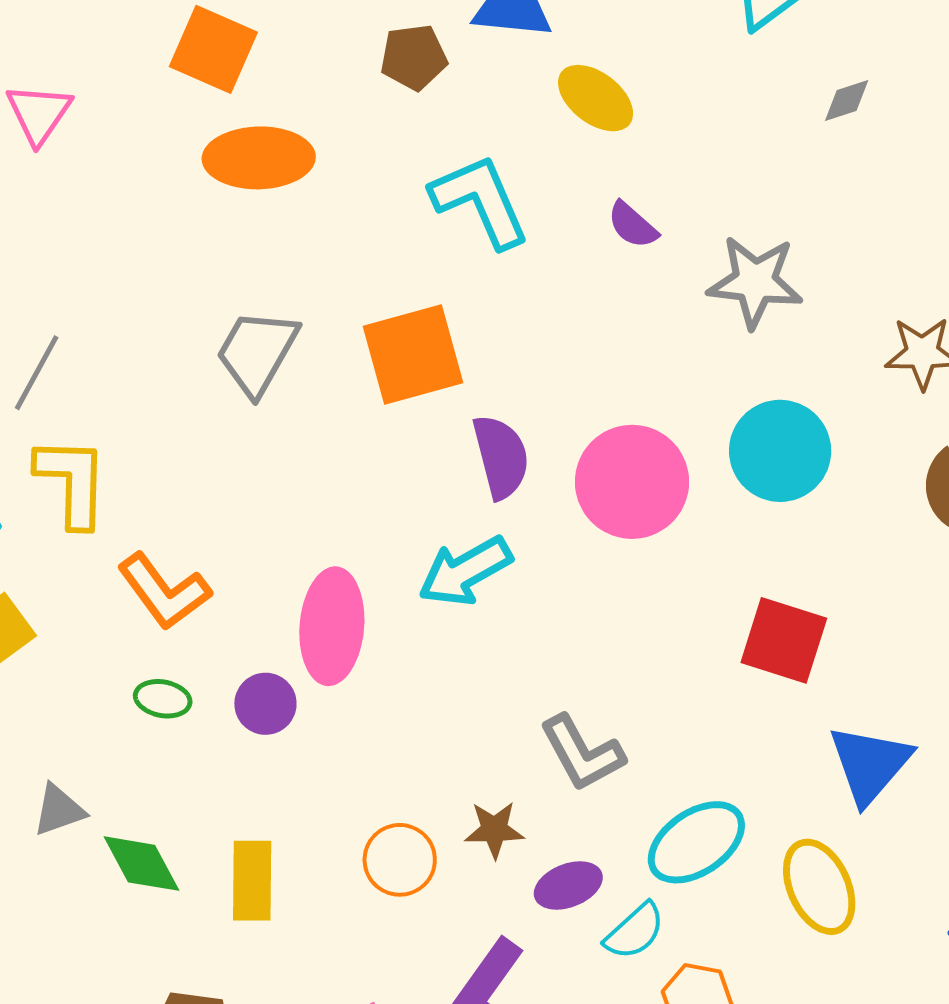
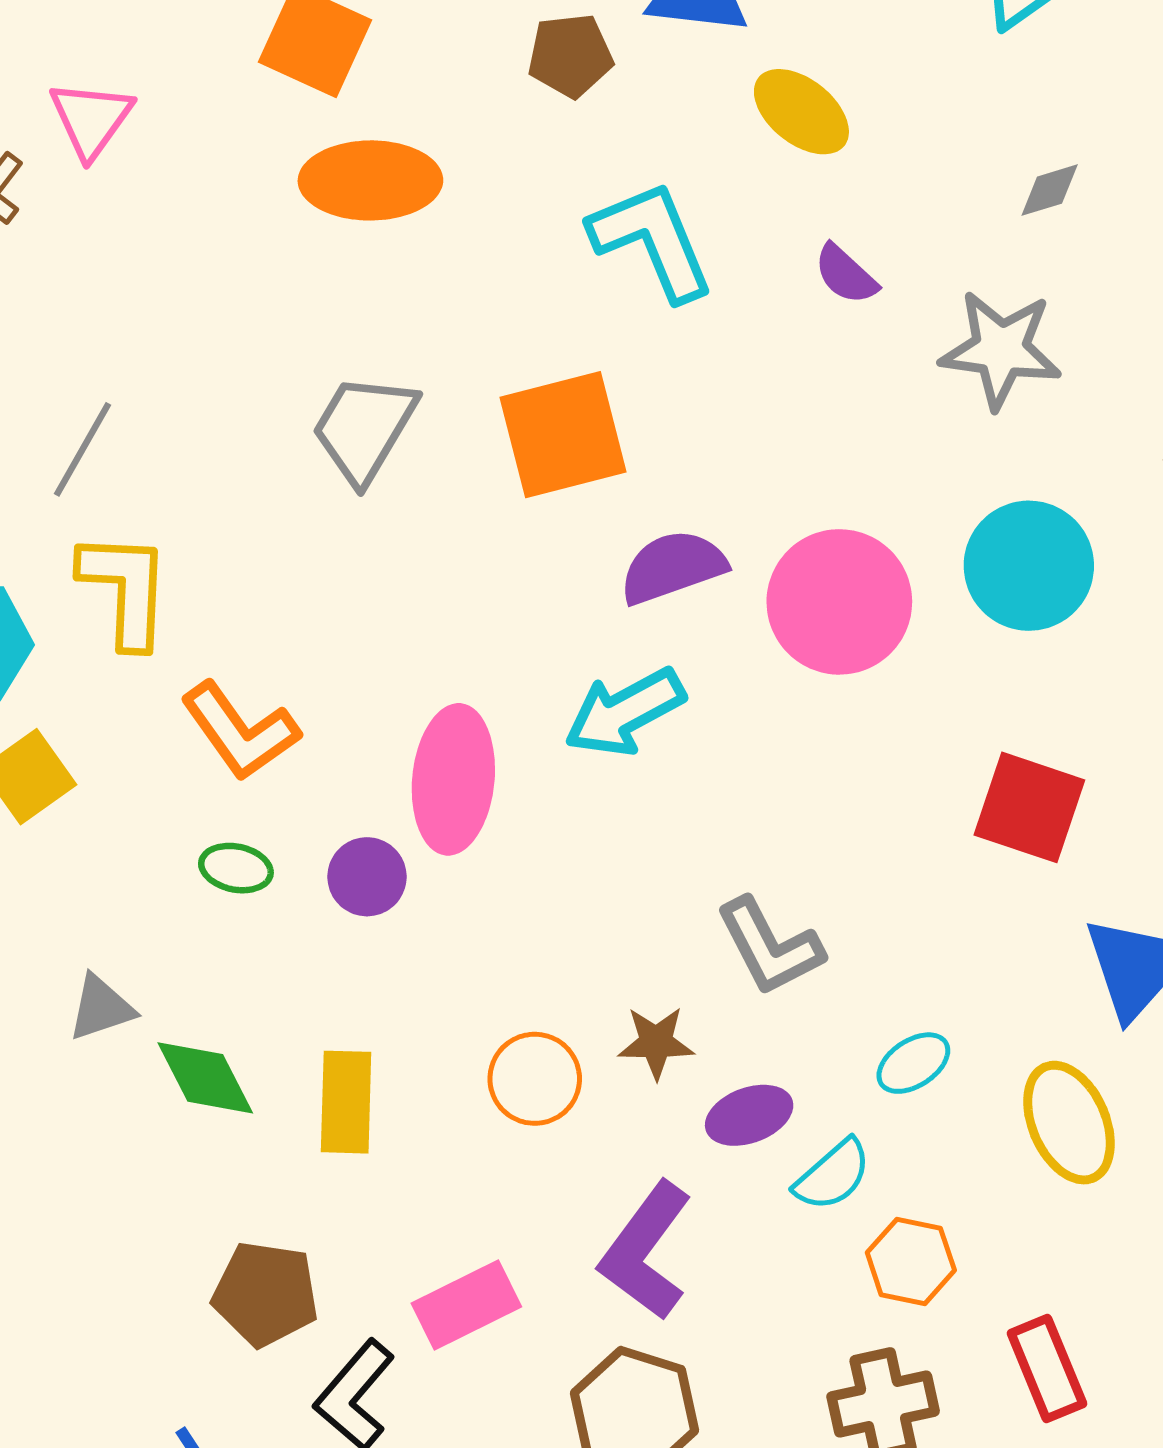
gray diamond: (847, 100) -> (1050, 190), moved
purple semicircle: (501, 457) -> (673, 567), turned -96
cyan ellipse: (696, 842) -> (913, 1063), size x0.6

